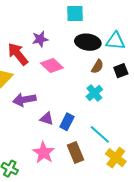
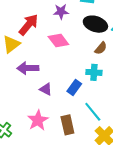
purple star: (40, 39) -> (61, 12), moved
red arrow: (18, 54) -> (29, 25), turned 70
cyan cross: (94, 93) -> (94, 72), turned 35
blue rectangle: (67, 122) -> (74, 88), moved

